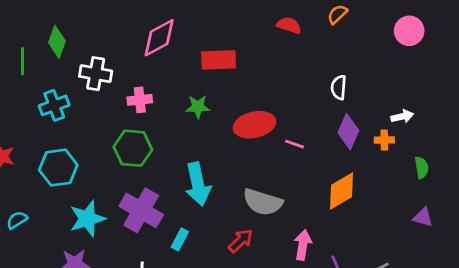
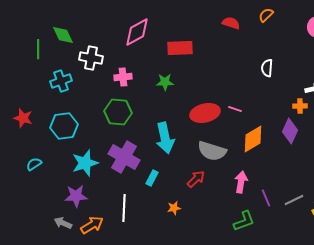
green diamond: (57, 42) -> (63, 35), turned -45
red ellipse: (254, 125) -> (205, 113), moved
purple diamond: (348, 132) -> (290, 131), moved
orange diamond: (341, 191) -> (253, 139), moved

